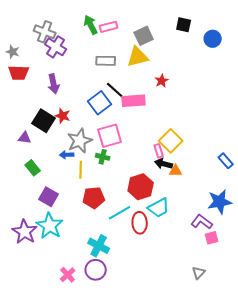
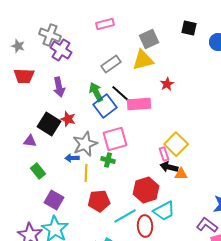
green arrow: (91, 25) -> (96, 92), moved
pink rectangle: (109, 27) -> (105, 24), moved
gray star: (13, 52) -> (18, 46), moved
gray rectangle: (106, 61) -> (111, 64), turned -36

